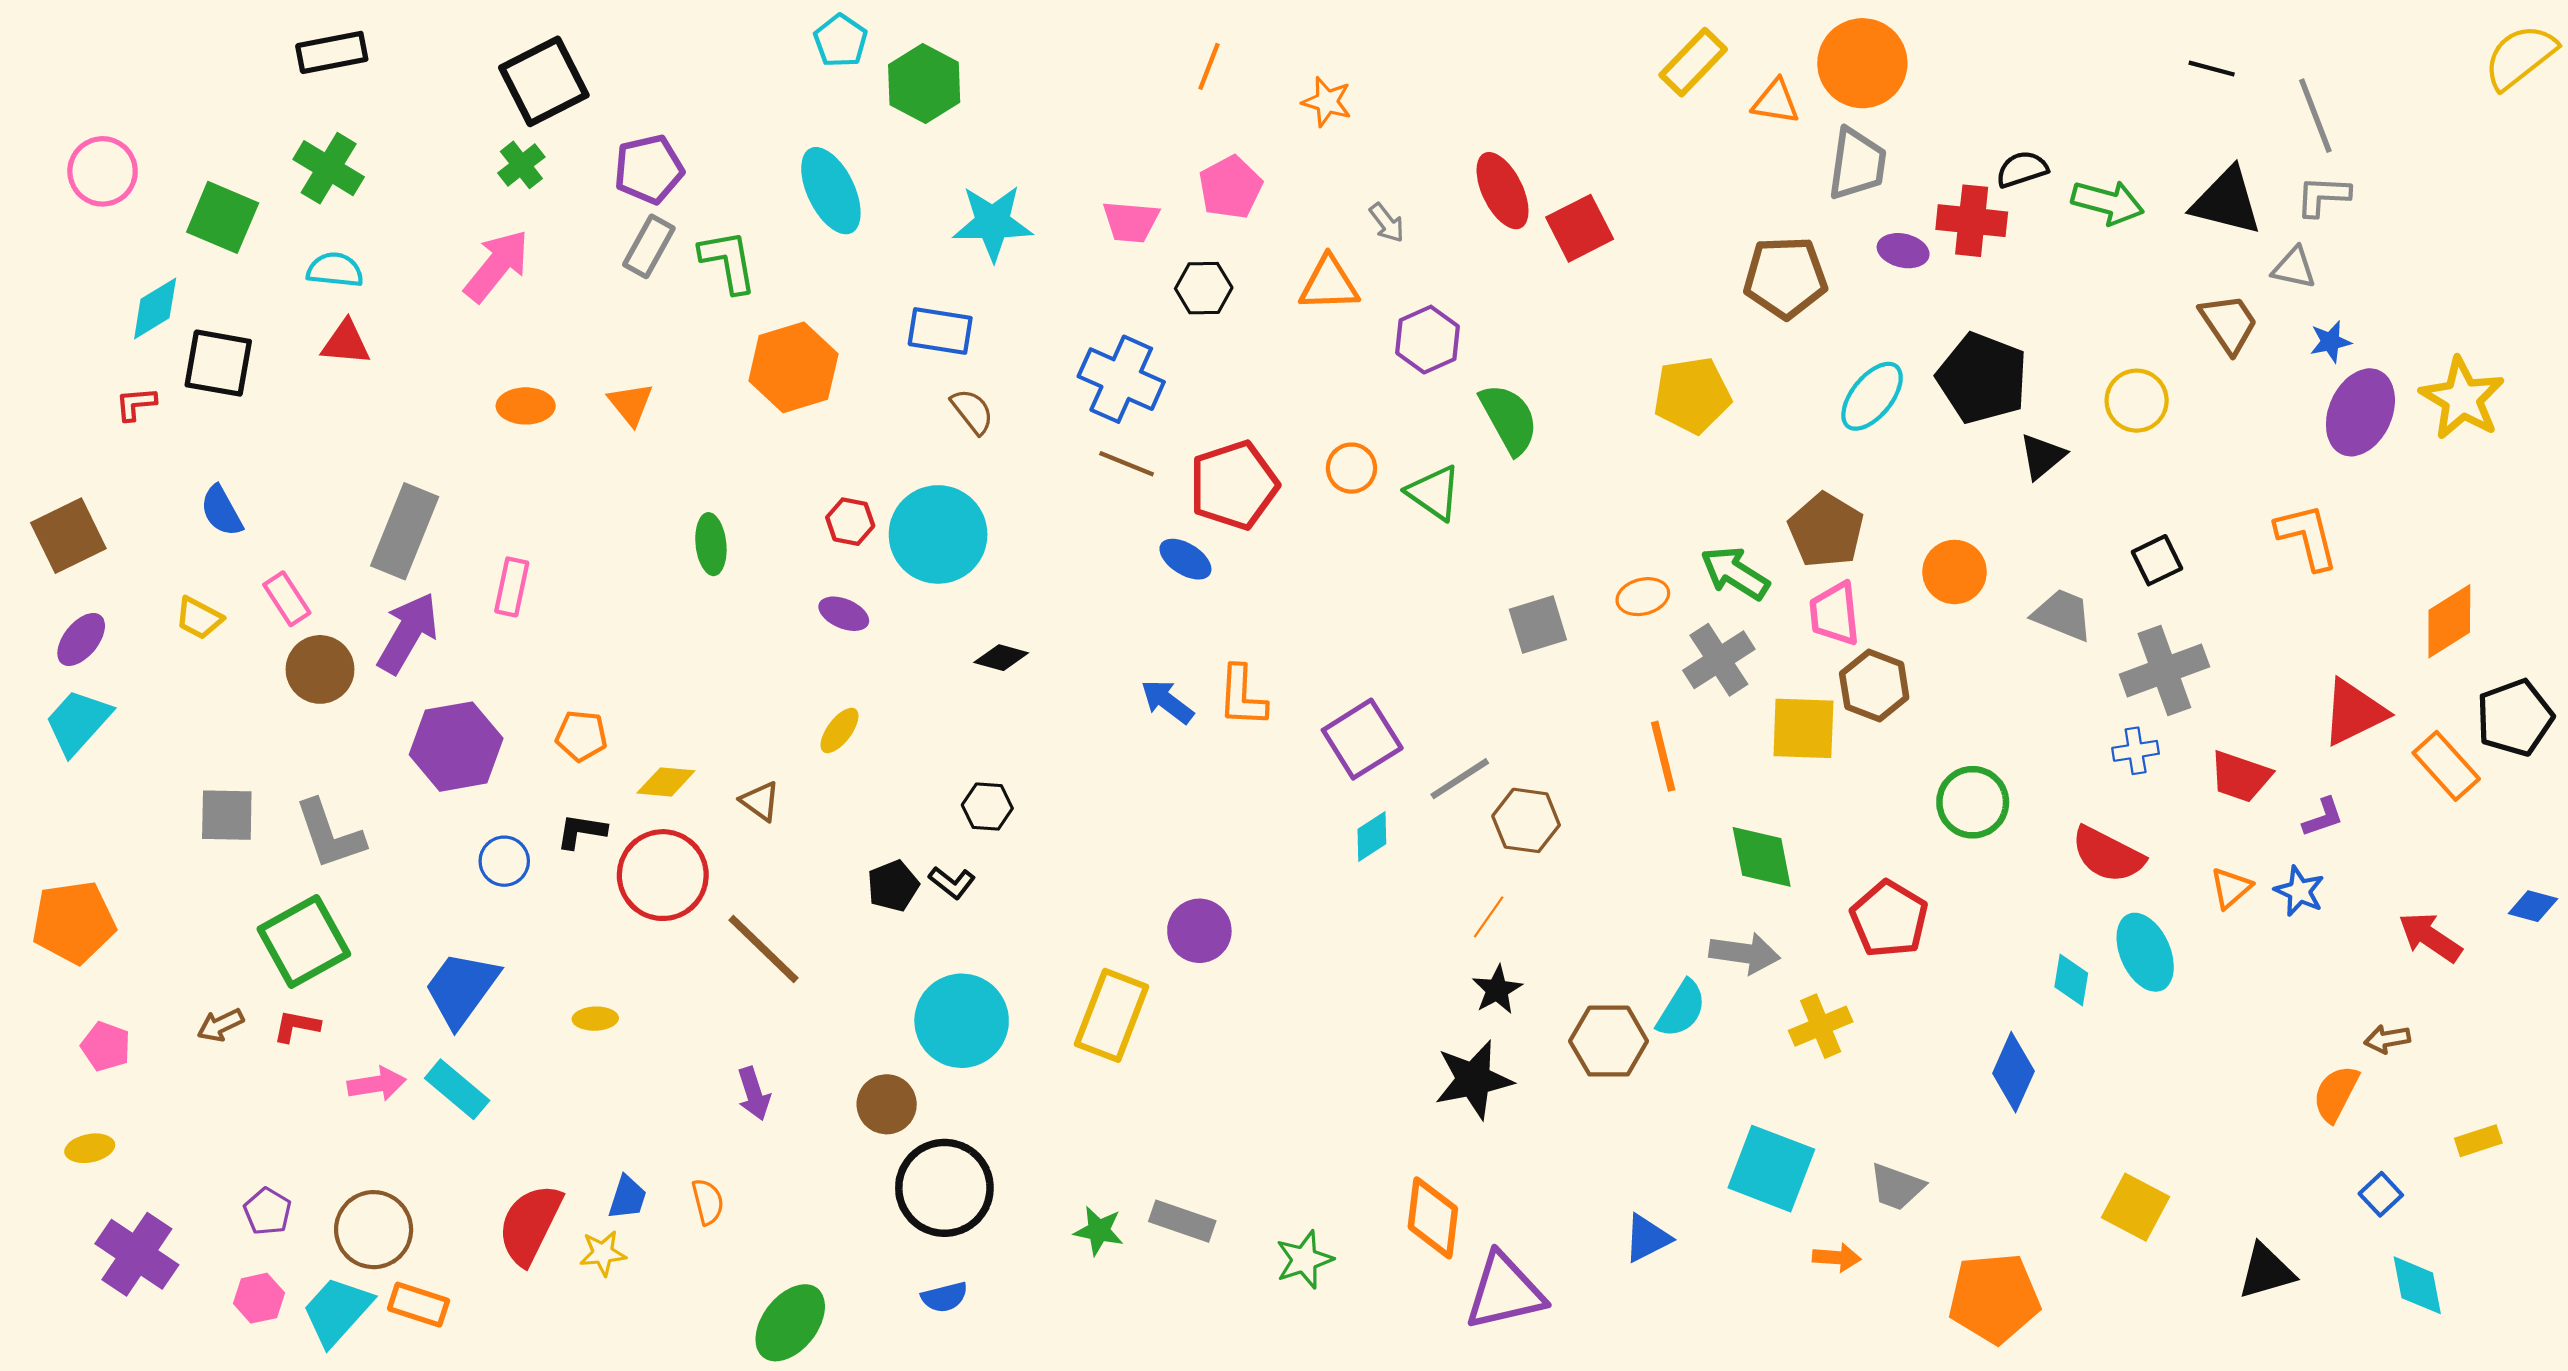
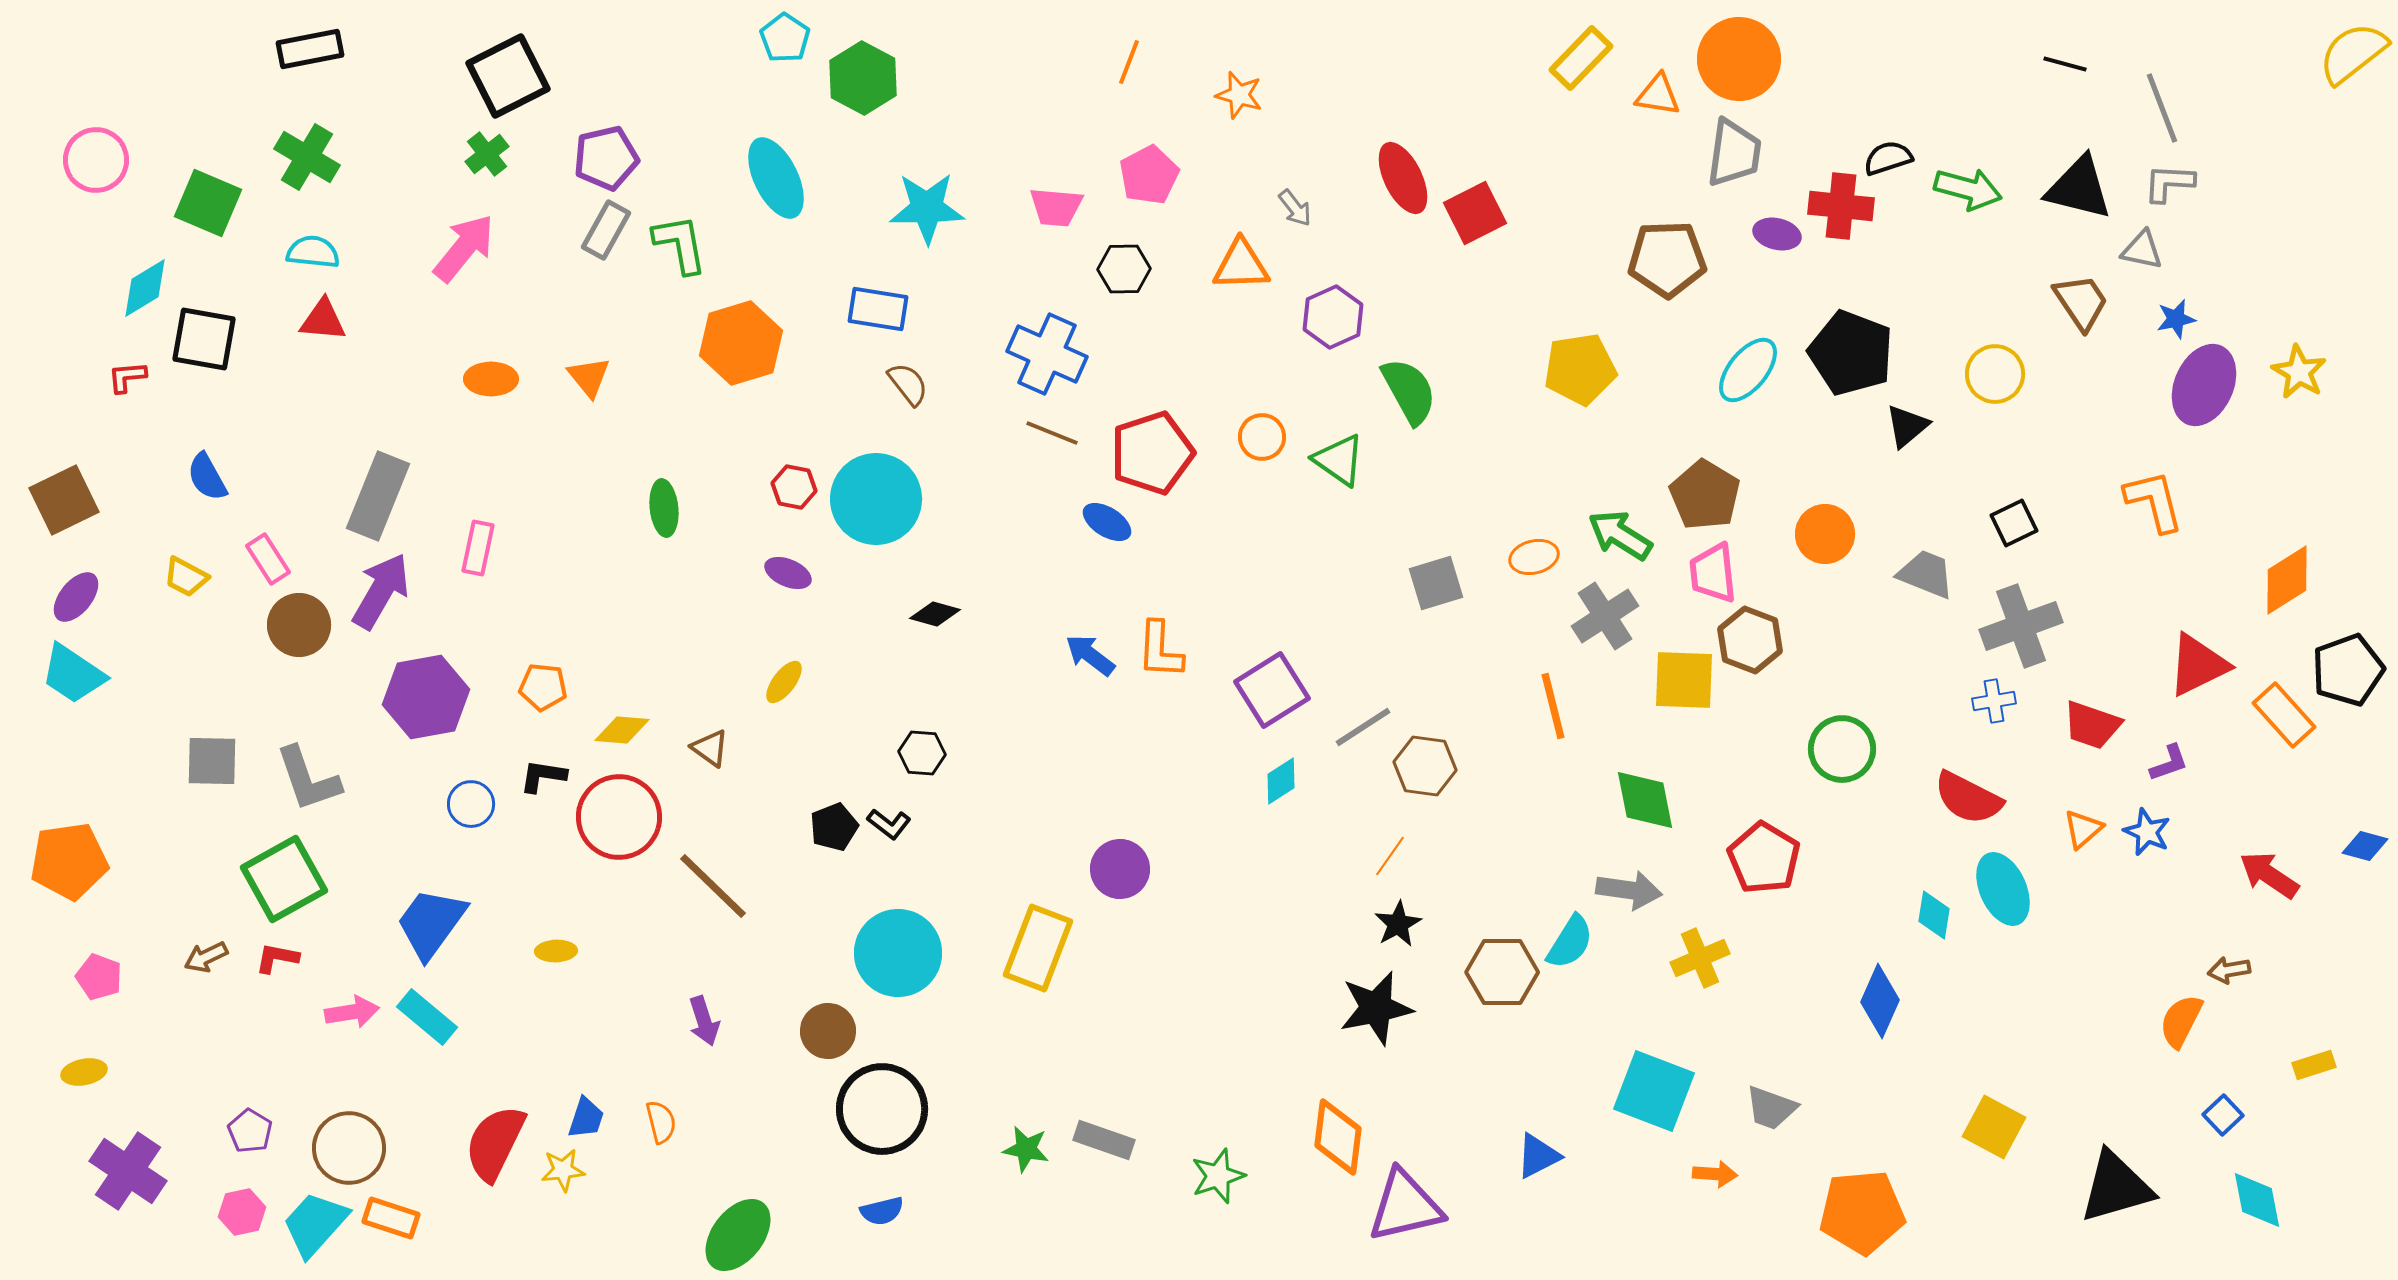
yellow star: (2462, 398) -> (2299, 372), size x0.7
cyan trapezoid: (78, 722) -> (73, 674), turned -98
black triangle: (2266, 1271) -> (2116, 1187), size x1.4

